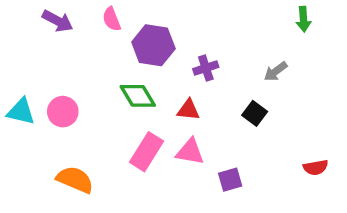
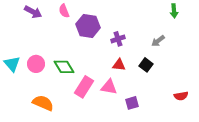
green diamond: (138, 96) -> (64, 67), moved
red triangle: (188, 110) -> (119, 65), moved
cyan triangle: (21, 112) -> (12, 64), turned 36

